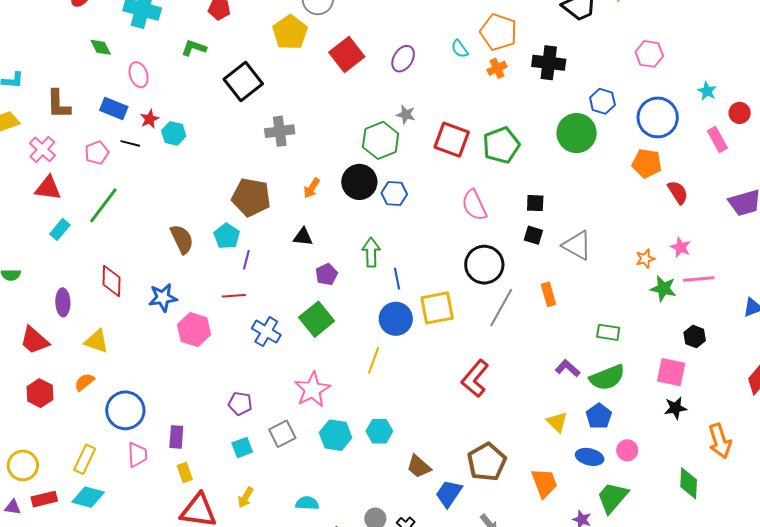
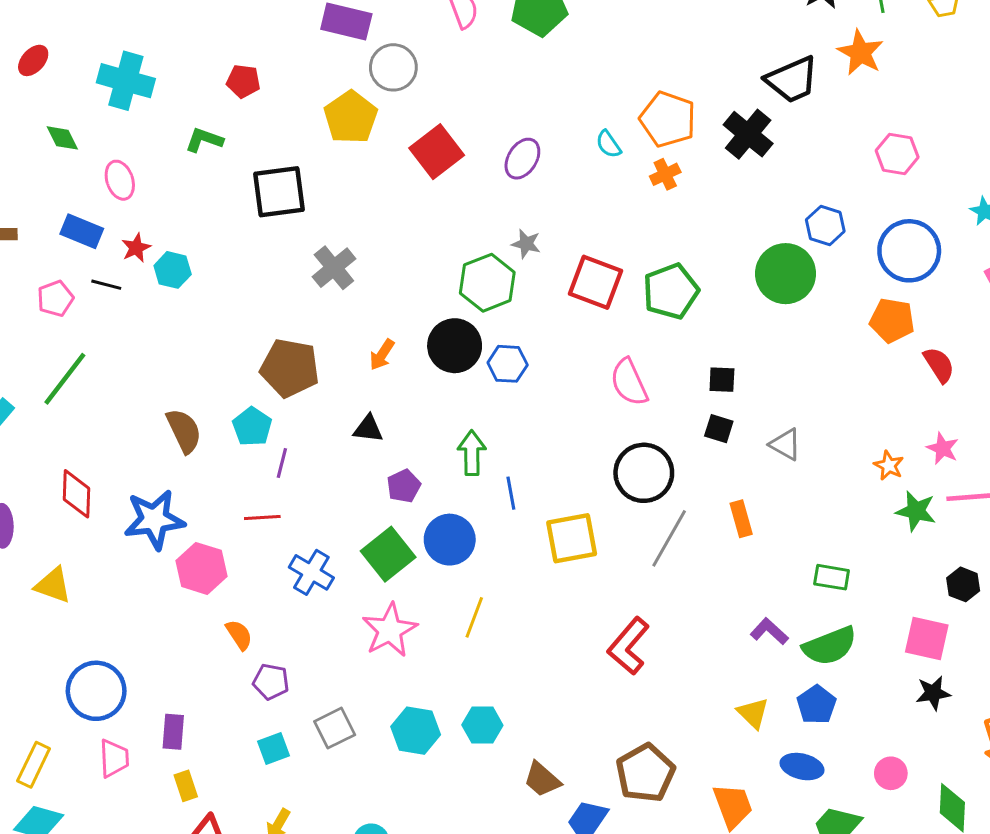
black cross: (549, 63) -> (748, 134), moved, turned 32
black square: (243, 82) -> (279, 192), turned 30
gray cross: (280, 131) -> (334, 268), turned -32
gray triangle: (577, 245) -> (785, 444), size x0.7
orange star: (645, 259) -> (889, 465), turned -30
blue star: (163, 298) -> (154, 520), size x1.4
blue circle: (396, 319) -> (450, 540), moved
orange semicircle: (84, 382) -> (239, 635), moved, turned 95
pink star: (312, 390) -> (390, 630), moved
pink circle: (627, 450) -> (891, 773), moved

